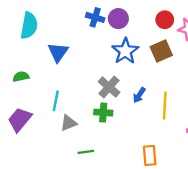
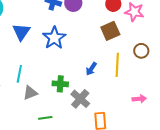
blue star: (125, 51) -> (54, 38), moved
gray cross: (109, 87) -> (80, 99), moved
yellow line: (165, 106) -> (117, 65), moved

